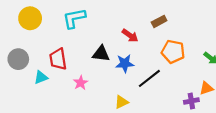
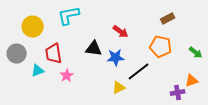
yellow circle: (30, 18) -> (33, 27), moved
brown rectangle: (159, 21) -> (168, 19), moved
pink star: (81, 83) -> (67, 76), moved
yellow triangle: (121, 102) -> (119, 88), moved

